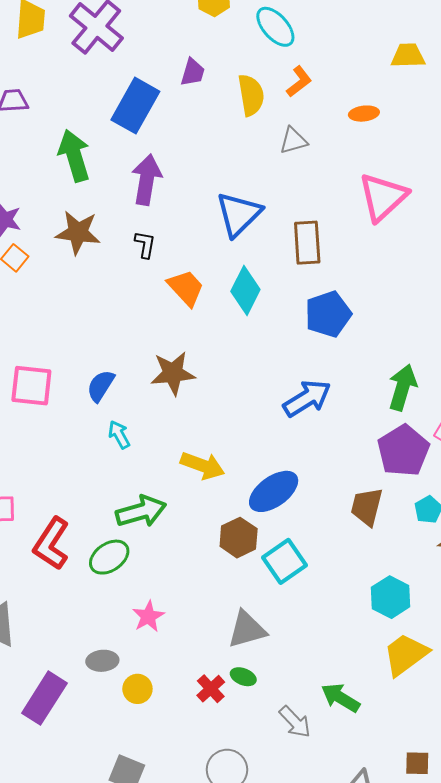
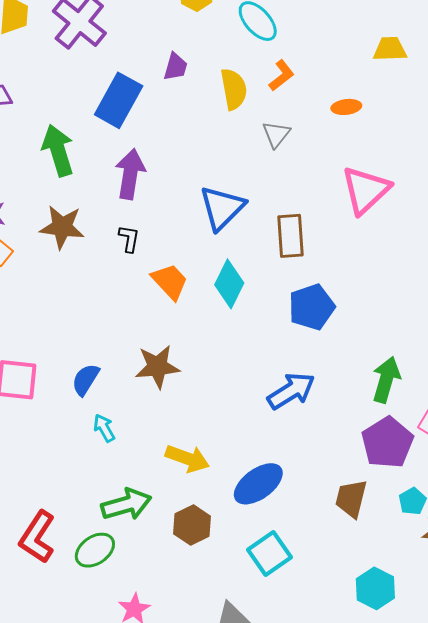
gray triangle: (293, 141) -> (276, 134), turned -36
brown hexagon: (239, 538) -> (192, 525), moved

